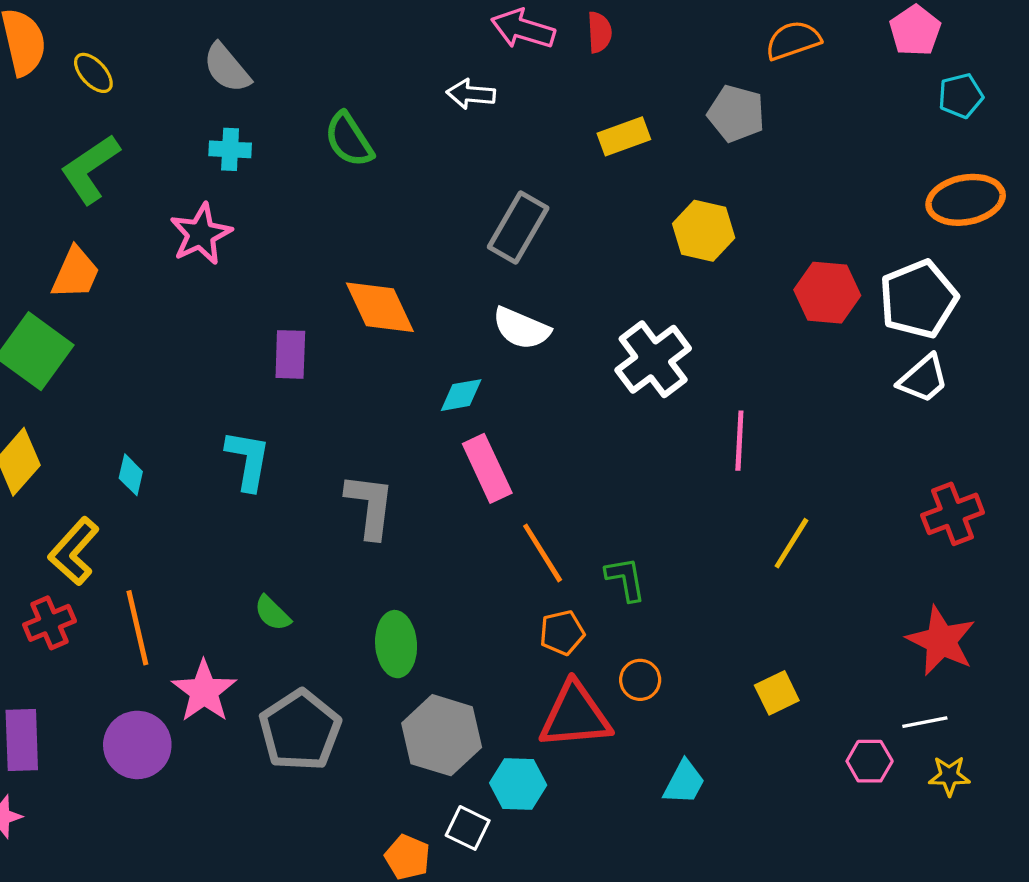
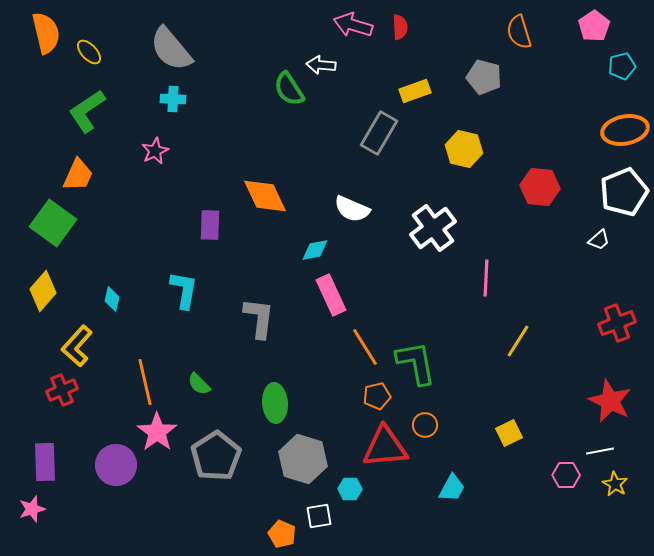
orange semicircle: (793, 40) -> (519, 32), turned -88
gray semicircle: (227, 68) -> (171, 49), size x1.4
green semicircle: (349, 140) -> (289, 89), moved
gray rectangle: (518, 227) -> (379, 133), moved
pink star: (201, 234) -> (155, 151), size x0.7
white pentagon: (918, 299) -> (624, 192), moved
white trapezoid: (923, 379) -> (599, 240), size x0.7
green L-shape: (625, 579) -> (416, 363), size x1.6
orange line: (137, 628) -> (145, 382), moved
yellow star: (949, 776) -> (615, 484), turned 30
cyan hexagon: (518, 784) -> (350, 489), size x0.7
white square: (468, 828) -> (319, 516), turned -36

